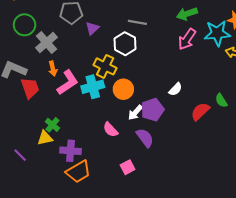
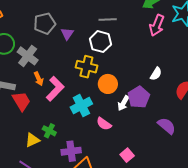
cyan cross: (93, 87) -> (81, 106), moved
yellow triangle: (45, 138) -> (32, 140), moved
purple semicircle: (145, 138) -> (167, 126), moved

